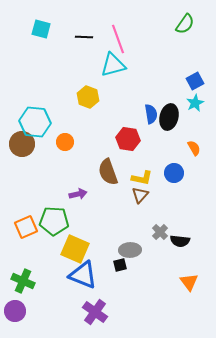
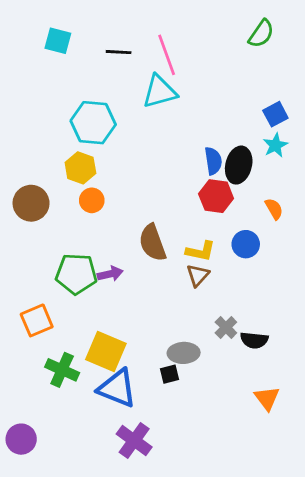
yellow hexagon: (88, 97) -> (80, 168), moved
cyan hexagon: (35, 122) -> (93, 123), moved
red hexagon: (128, 139) -> (216, 196), moved
green pentagon: (54, 221) -> (76, 274), moved
green cross: (23, 281) -> (62, 370), moved

